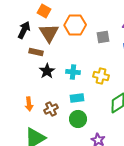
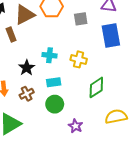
brown triangle: (49, 33) -> (25, 15), turned 35
brown rectangle: (36, 52) -> (11, 34), turned 56
black star: (47, 71) -> (27, 68), moved

